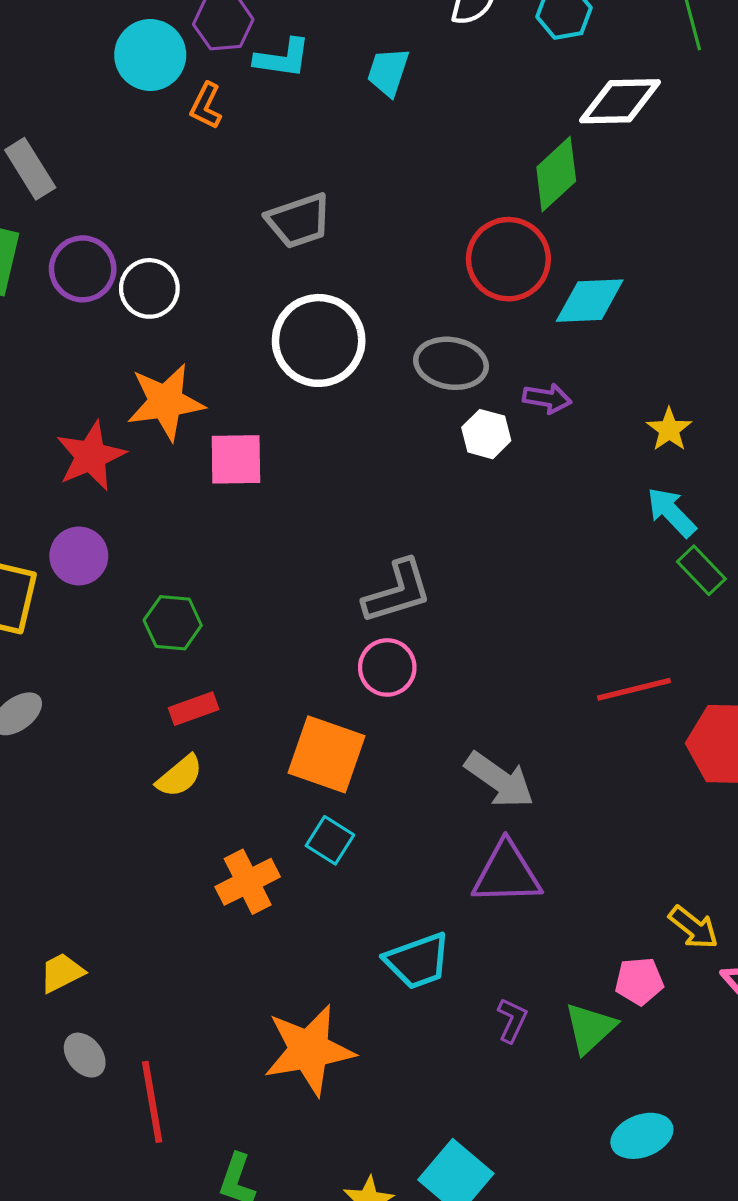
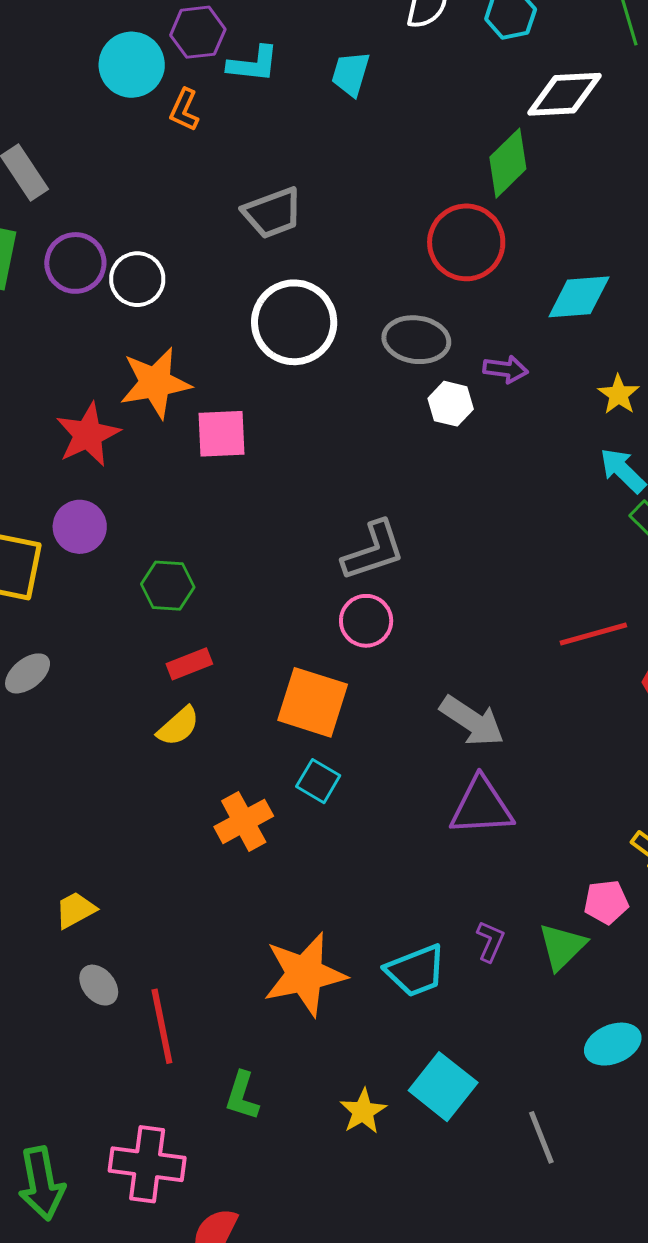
cyan diamond: (590, 301) -> (579, 297), moved
cyan trapezoid: (418, 961) -> (416, 971), moved

